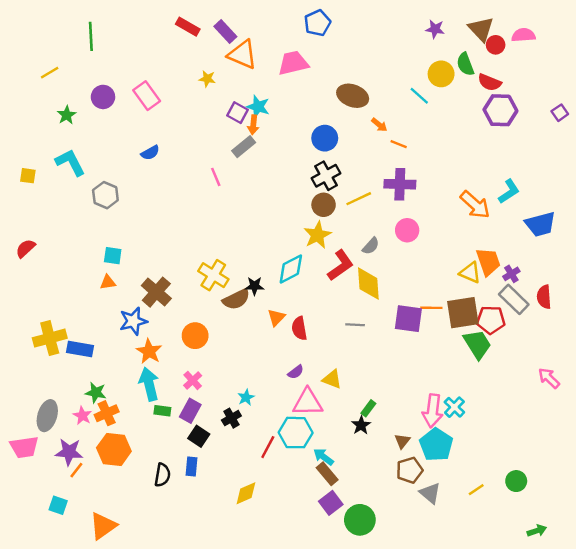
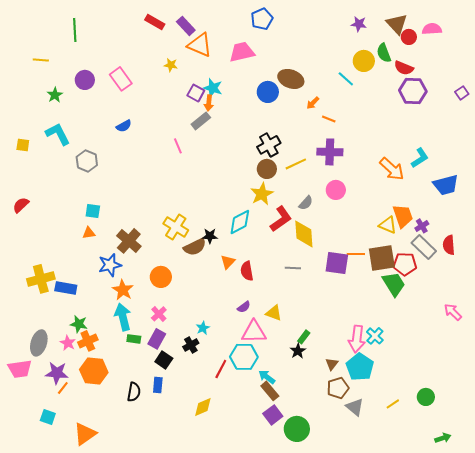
yellow line: (50, 73) -> (41, 60), turned 35
orange arrow: (379, 125) -> (313, 103), turned 96
blue circle: (325, 138) -> (268, 92), moved

